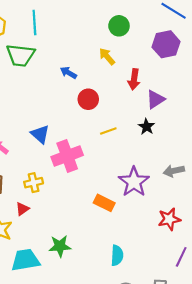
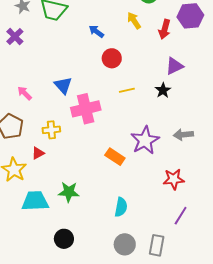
red arrow: (134, 79) -> (165, 29), moved

